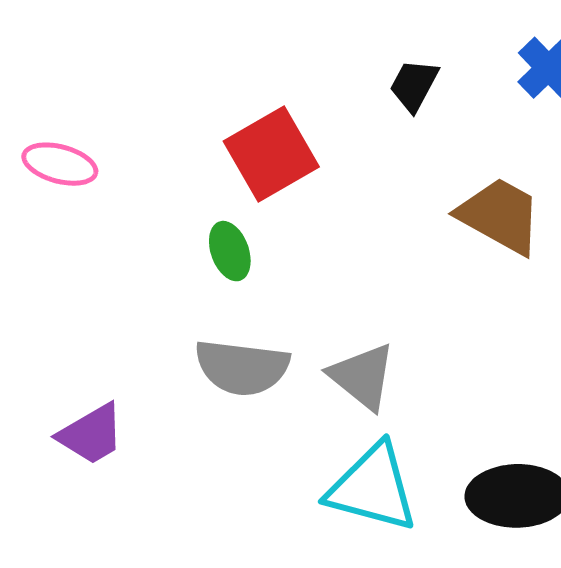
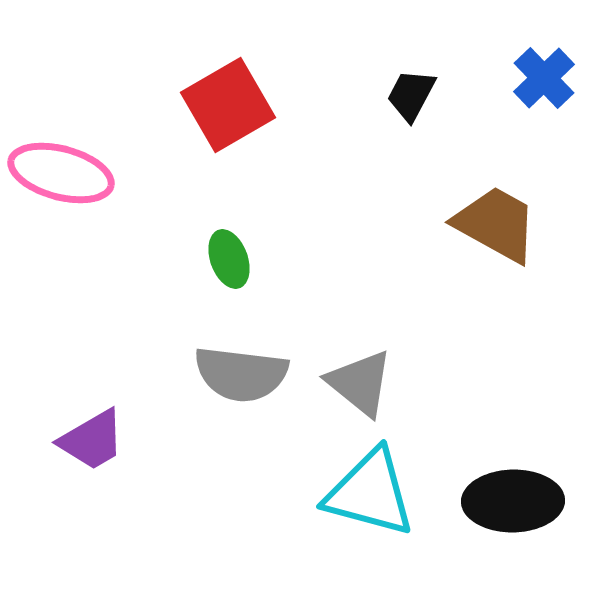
red square: (271, 154) -> (228, 105), moved
pink ellipse: (60, 164) -> (61, 173), size x1.4

